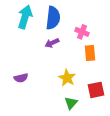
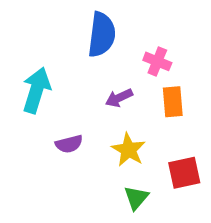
cyan arrow: (25, 17) -> (36, 90), moved
purple arrow: (52, 43) -> (119, 98), moved
purple semicircle: (21, 78) -> (69, 144), moved

